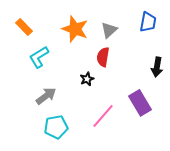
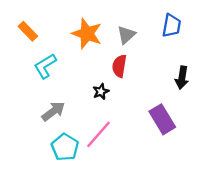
pink line: (103, 116) -> (98, 134), moved
cyan pentagon: (56, 127) -> (65, 147), turned -30

